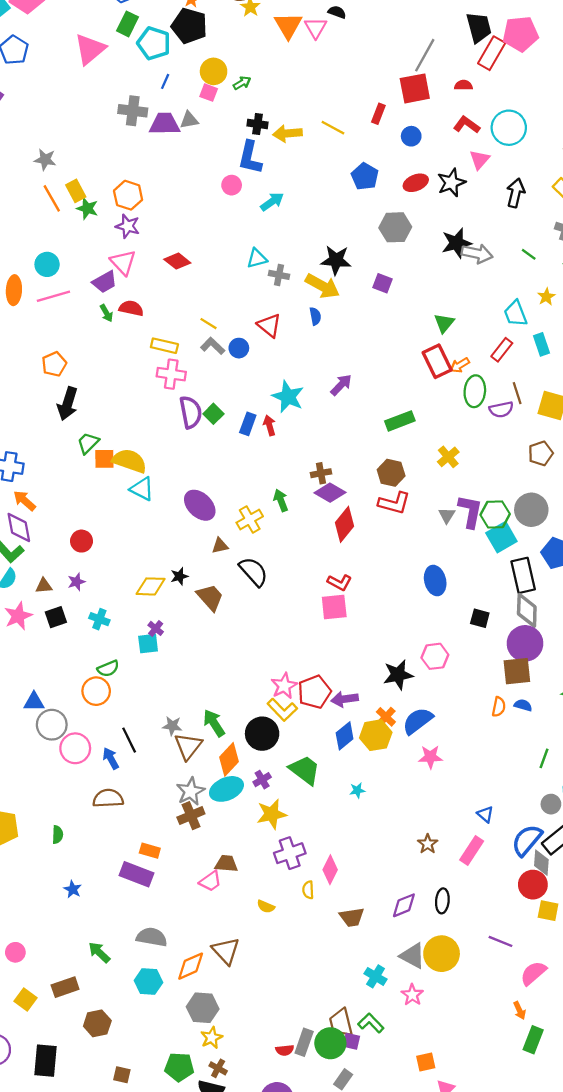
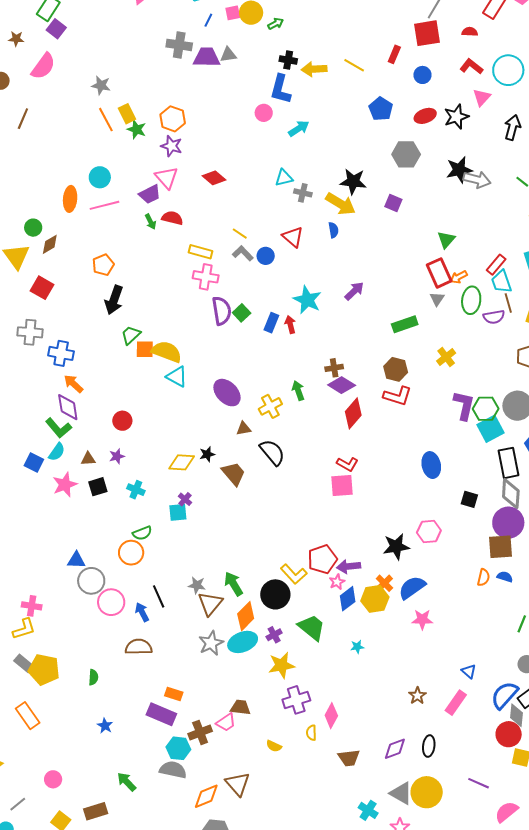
pink square: (209, 93) -> (233, 13), moved, turned -35
cyan trapezoid: (516, 314) -> (501, 282), moved
gray triangle: (447, 515) -> (437, 299), moved
pink star: (284, 686) -> (337, 582), moved, size x0.7
brown cross: (191, 816) -> (200, 732), moved
cyan hexagon: (148, 982) -> (178, 748), moved

